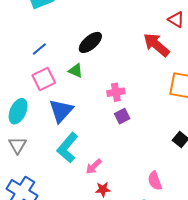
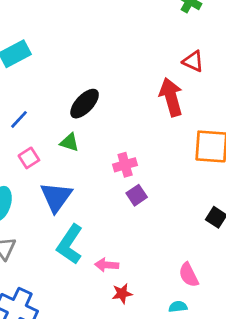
red arrow: (156, 45) -> (171, 97), turned 40
pink square: (44, 79) -> (29, 158), size x0.7
pink arrow: (94, 166) -> (107, 265), turned 54

